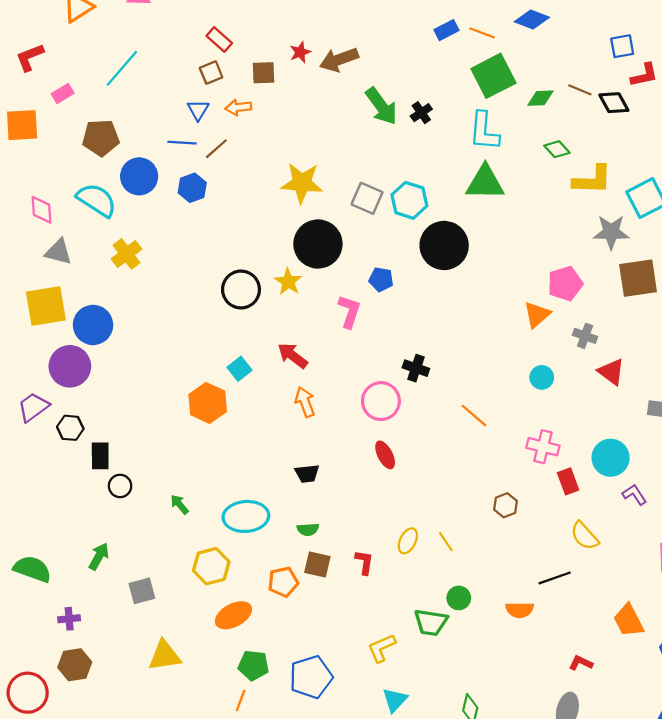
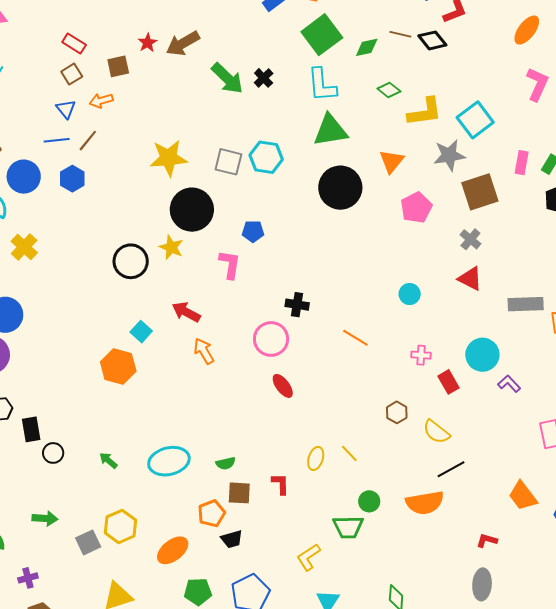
black circle: (444, 245) -> (340, 188), moved
orange triangle: (537, 315) -> (392, 161), moved
gray cross: (585, 336) -> (470, 239), moved, turned 30
pink cross: (543, 447) -> (421, 355), size x0.7
black trapezoid: (307, 474) -> (232, 539), moved
yellow semicircle: (585, 536) -> (436, 432), moved
green arrow: (99, 556) -> (45, 518), turned 75
yellow hexagon: (211, 566) -> (120, 526), moved
orange semicircle: (520, 610) -> (425, 503), size x1.5

